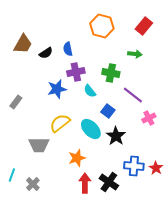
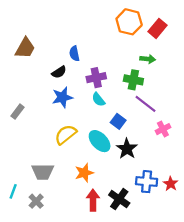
orange hexagon: (102, 26) -> (129, 22), moved
black semicircle: (46, 53) -> (59, 72), moved
purple cross: (76, 72) -> (96, 78), moved
green cross: (111, 73) -> (133, 80), moved
gray trapezoid: (39, 145) -> (43, 172), moved

